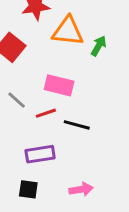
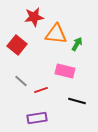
pink rectangle: (59, 85) -> (65, 71), moved
black line: (77, 125) -> (77, 101), moved

